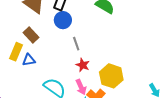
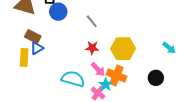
gray line: (76, 44) -> (92, 21), moved
blue triangle: (29, 60) -> (37, 48), moved

